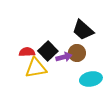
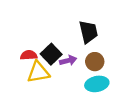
black trapezoid: (83, 30) -> (88, 32), turned -145
brown circle: (77, 53) -> (95, 62), moved

